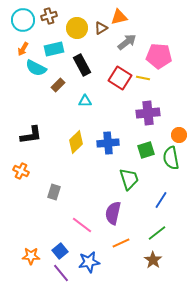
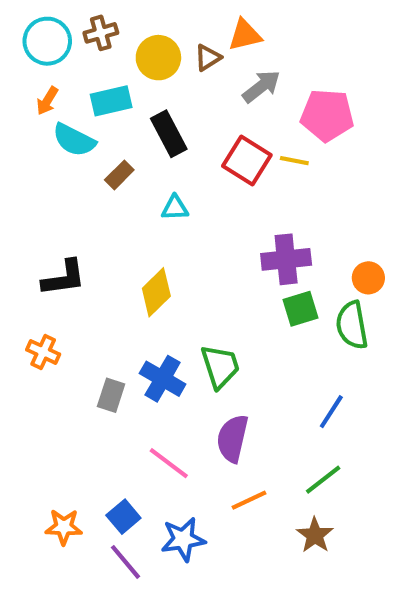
purple cross: (148, 113) -> (286, 259), moved
blue cross: (108, 143) -> (163, 379), moved, turned 35
green trapezoid: (129, 179) -> (220, 366), moved

